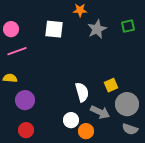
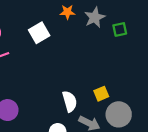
white square: (54, 29) -> (39, 33), turned -36
gray star: (97, 29) -> (95, 17), moved

